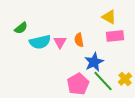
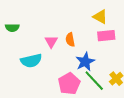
green semicircle: (21, 28) -> (12, 28), turned 40
cyan semicircle: (40, 42) -> (31, 61), moved

